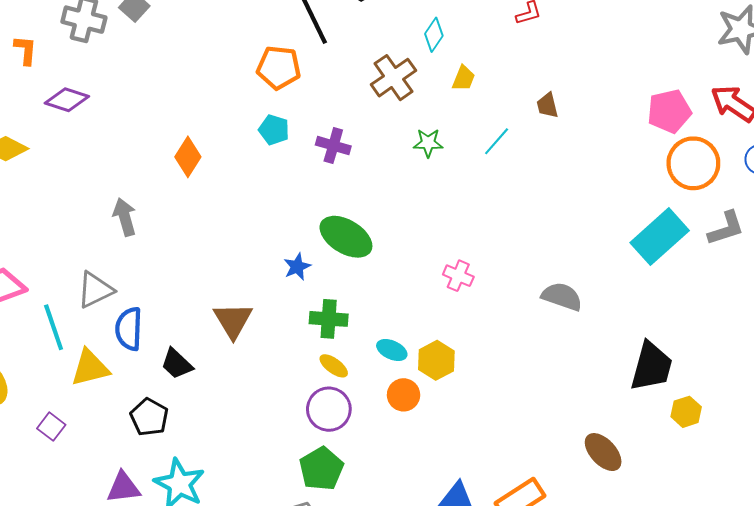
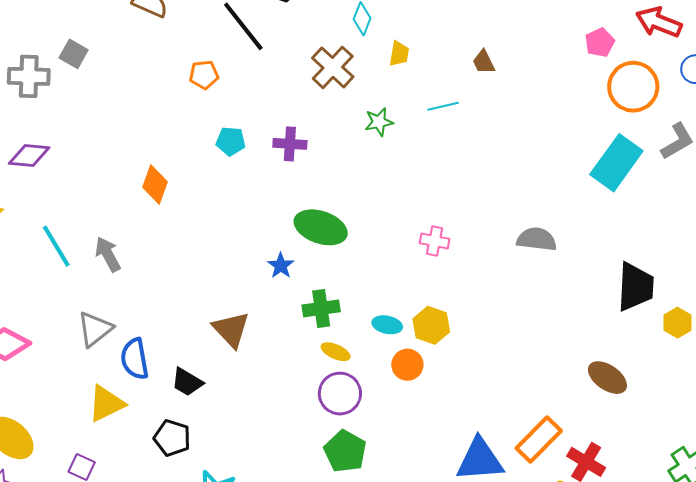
orange pentagon: (279, 68) -> (204, 75), moved, size x0.7
pink pentagon: (669, 111) -> (600, 42), size x0.7
cyan line: (497, 141) -> (443, 106), turned 48
cyan line: (54, 327) -> (56, 246), moved

